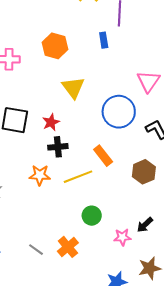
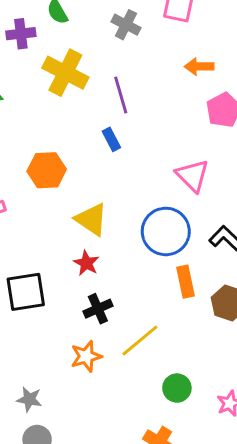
red star: (51, 122) -> (86, 263), moved
orange rectangle: (103, 156) -> (185, 282), moved, turned 45

